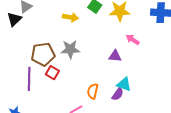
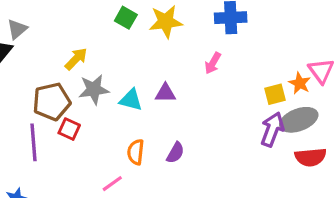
yellow arrow: (70, 17) -> (76, 59), moved, turned -49
pink arrow: (133, 40) -> (213, 63), moved, turned -88
cyan triangle: (124, 84) -> (131, 100), moved

